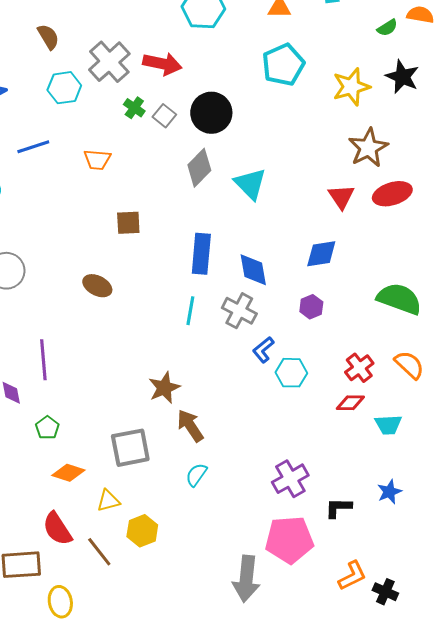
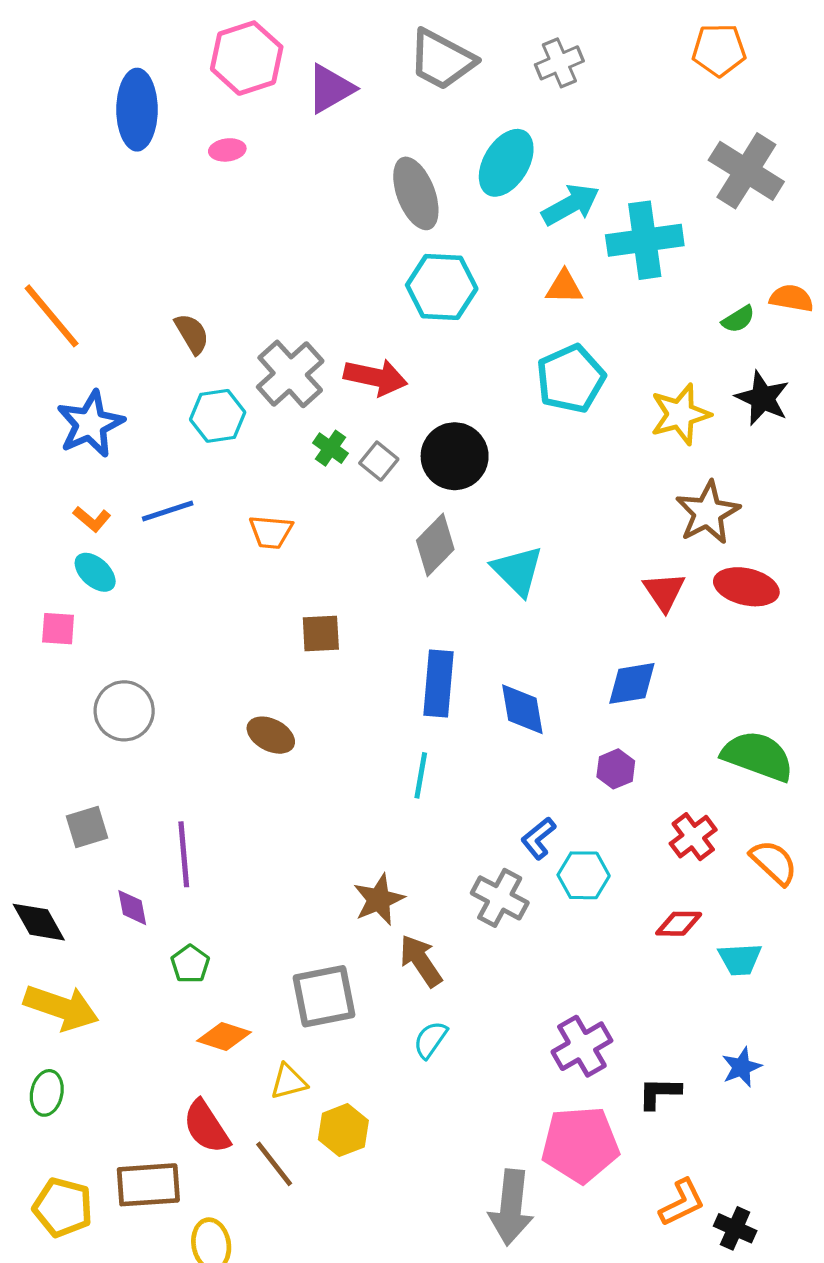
red ellipse: (392, 194) -> (746, 587), turned 30
gray cross: (239, 311) -> (500, 898), moved
red cross: (359, 368) -> (693, 837), moved

